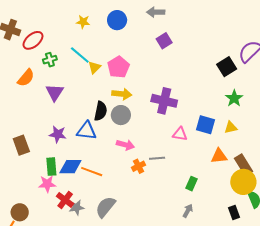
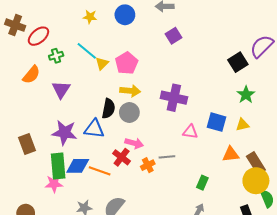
purple star: (58, 134) -> (64, 133), size x1.4
green rectangle: (51, 167) -> (58, 166), size x1.4
red cross: (65, 200) -> (122, 157), moved

